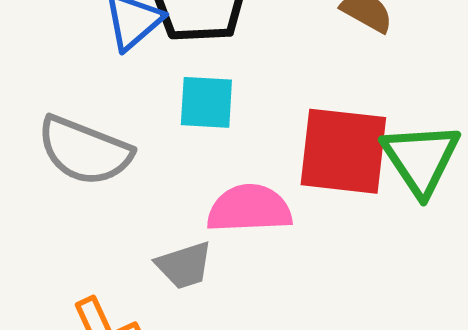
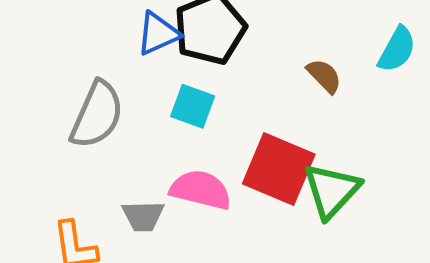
gray semicircle: (85, 151) -> (97, 115), turned -104

